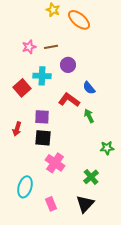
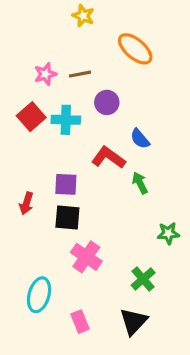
orange ellipse: (79, 20) -> (135, 49), moved
red square: (22, 88) -> (31, 117), moved

